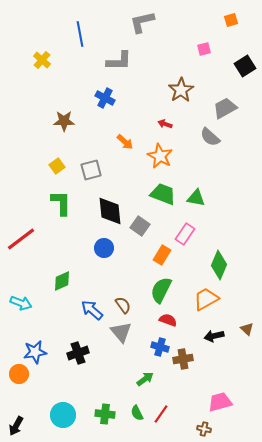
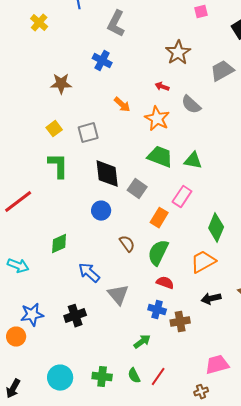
gray L-shape: (119, 61) -> (116, 24), turned 116
gray semicircle: (210, 137) -> (191, 105), moved
brown semicircle: (123, 305) -> (127, 244), moved
brown cross: (204, 429) -> (201, 392), turned -32

